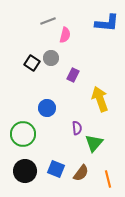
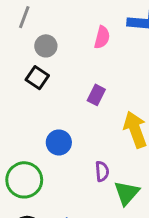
gray line: (48, 21) -> (24, 17), moved, turned -49
pink semicircle: (65, 35) -> (102, 37), moved
gray circle: (51, 58) -> (46, 46), moved

